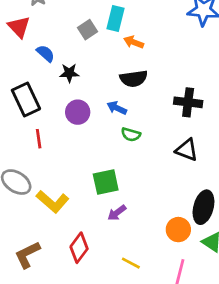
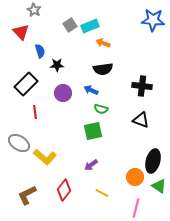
cyan rectangle: (115, 18) -> (90, 26), turned 54
gray square: (87, 30) -> (70, 25), moved
blue semicircle: (46, 53) -> (40, 51), turned 32
black rectangle: (26, 100) -> (26, 84), turned 70
green square: (106, 182) -> (93, 131), moved
yellow line: (131, 263) -> (102, 193), moved

